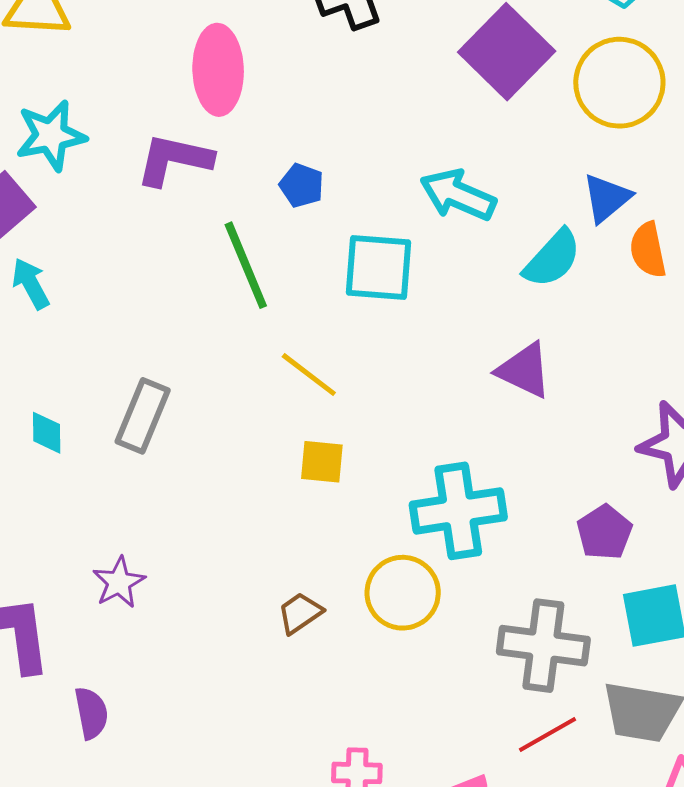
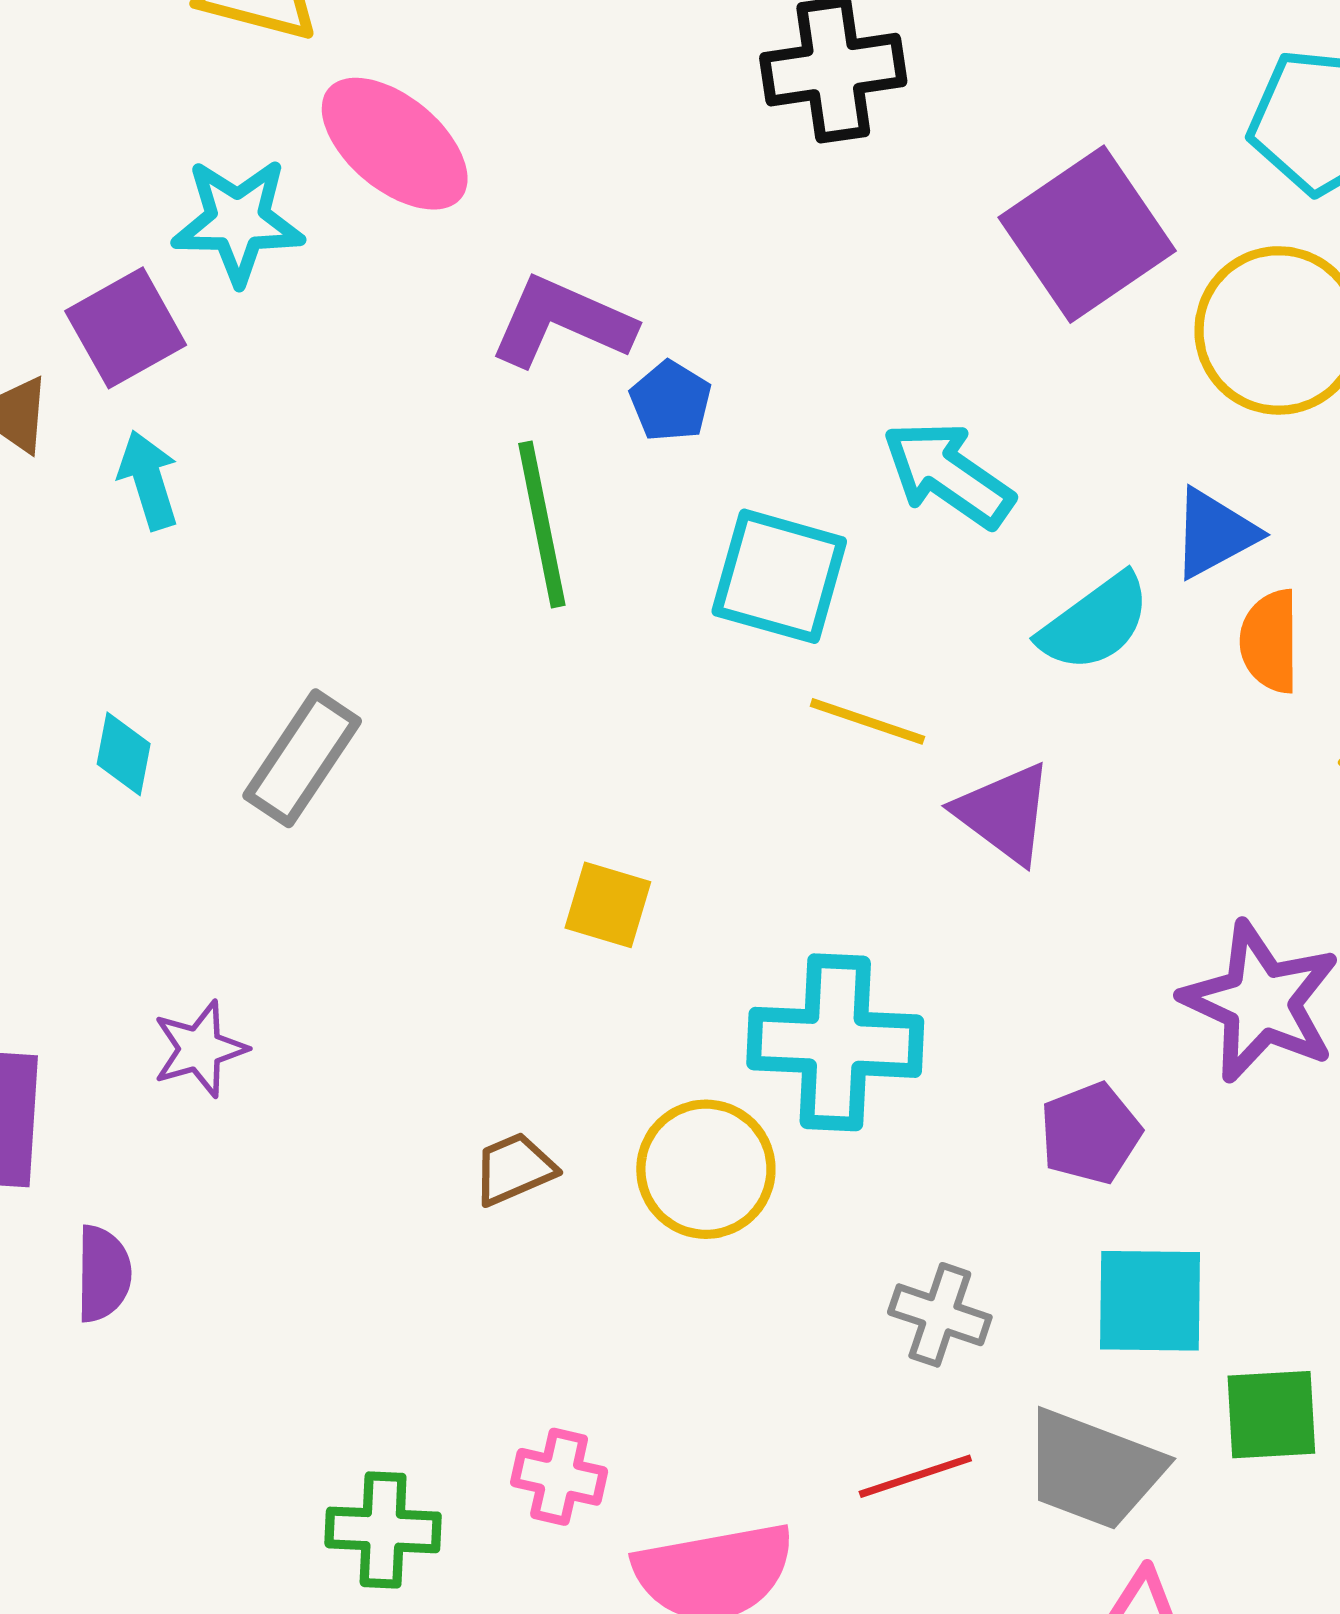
pink ellipse: (218, 70) -> (395, 144), moved, turned -60
purple L-shape: (174, 160) -> (562, 322), moved
yellow line: (309, 375) -> (867, 721), moved, turned -30
gray cross: (543, 646) -> (940, 1315), size x0.6

